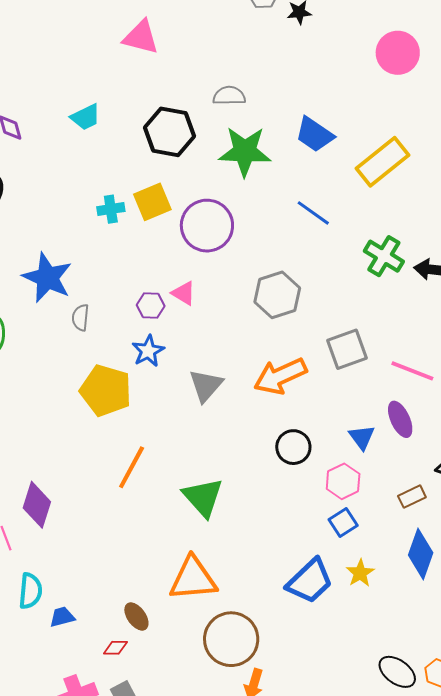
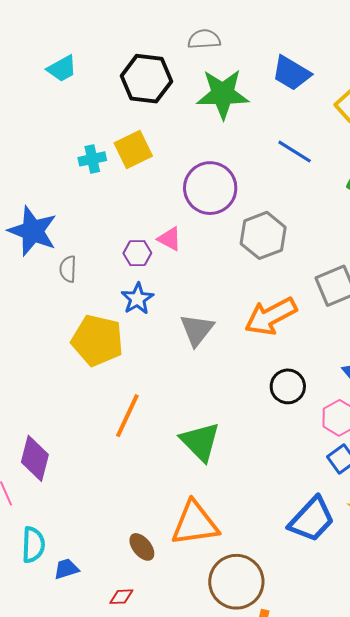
purple circle: (207, 226) -> (210, 188), moved
brown ellipse: (136, 616) -> (142, 547), moved

